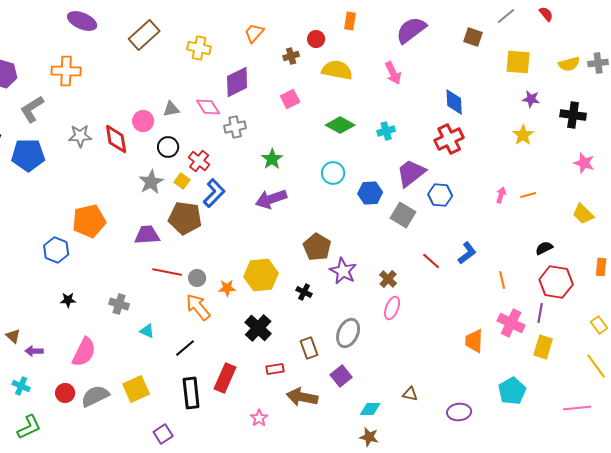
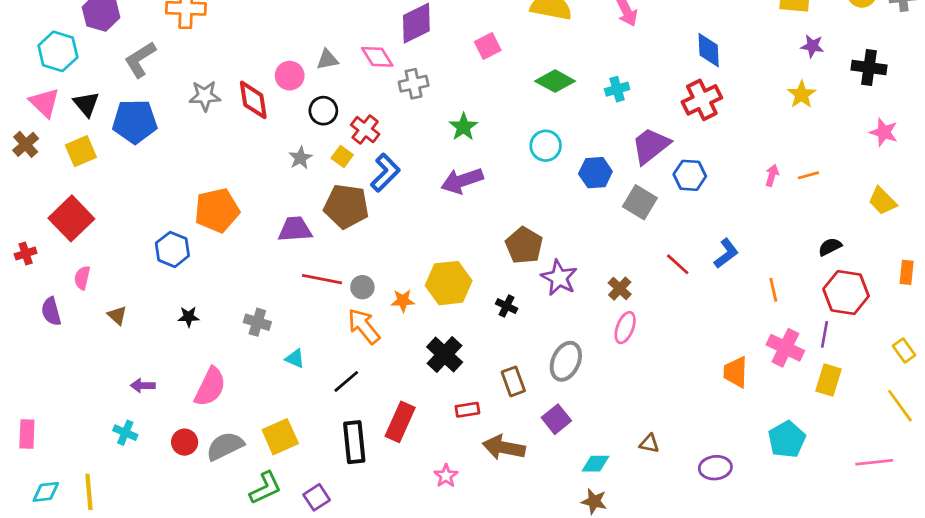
gray star: (151, 182) -> (300, 158), size x0.7
brown triangle: (13, 336) -> (117, 315), moved
green L-shape: (29, 427) -> (265, 488), moved

